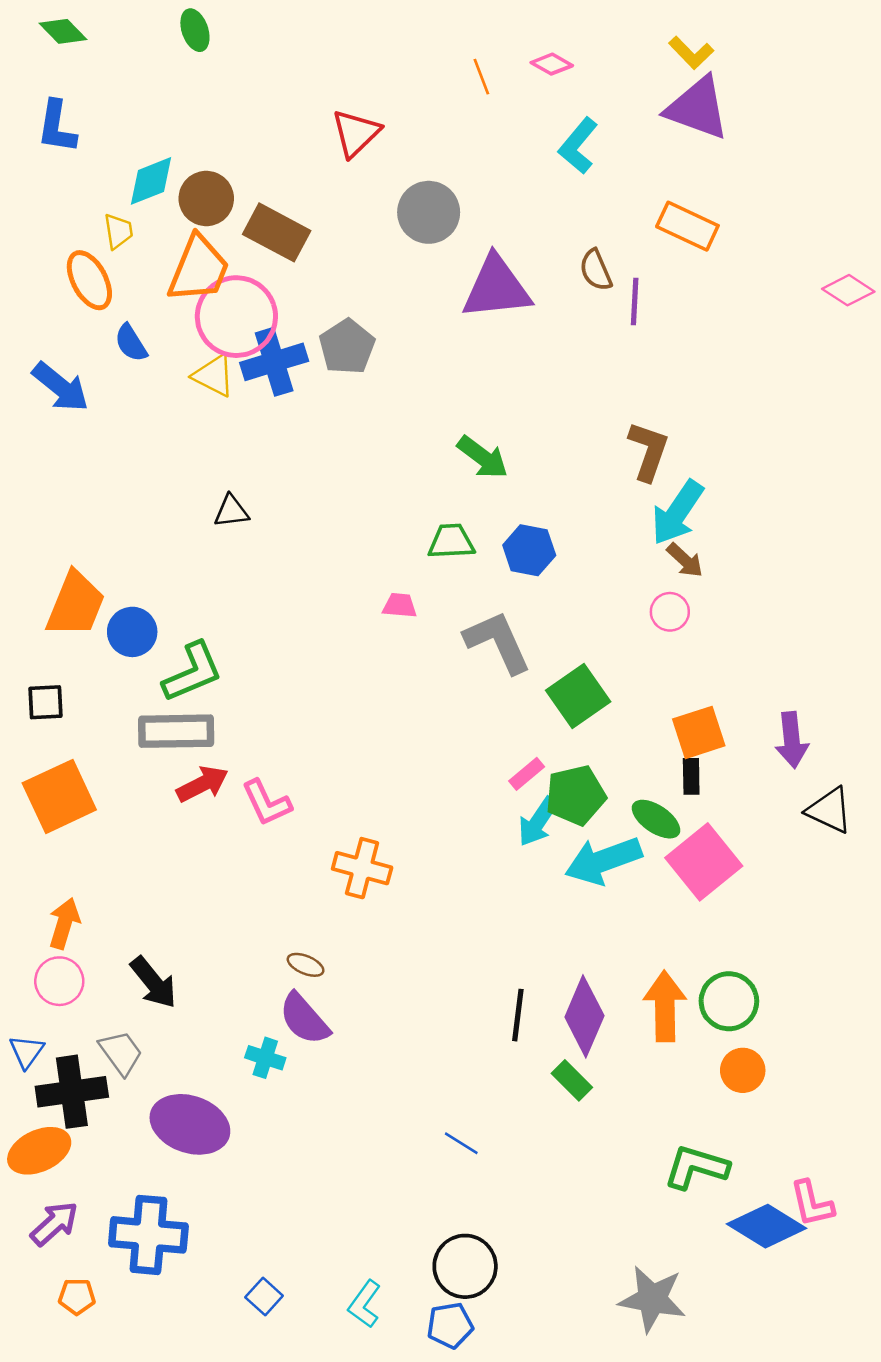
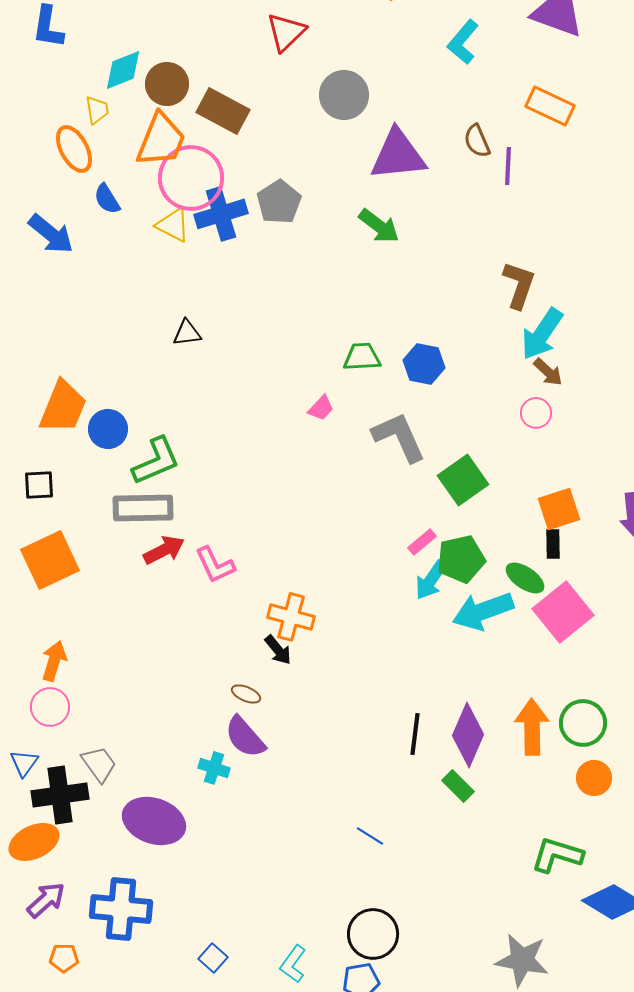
green arrow: (483, 457) -> (379, 226), moved
pink trapezoid: (400, 606) -> (321, 408), turned 128
black arrow: (153, 982) -> (278, 650), moved, size x0.7

